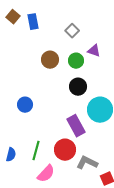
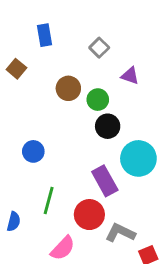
brown square: (13, 17) -> (16, 69), moved
green circle: (76, 61) -> (98, 100), moved
green line: (36, 151) -> (49, 201), moved

